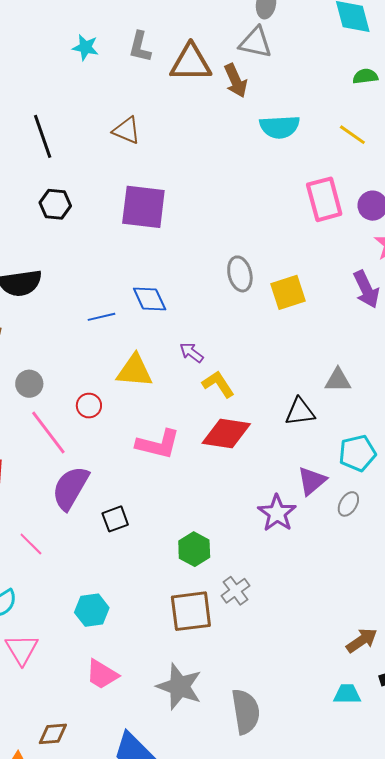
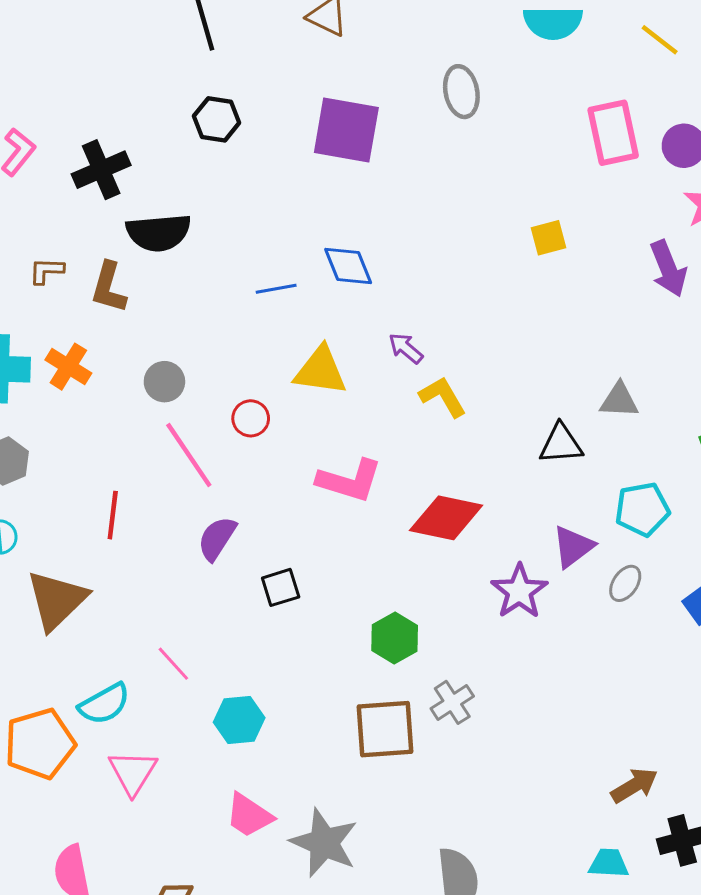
gray ellipse: (240, 274) -> (461, 92), moved
yellow square: (288, 292) -> (548, 238), moved, size x0.7
red diamond: (226, 433) -> (446, 518), moved
purple semicircle: (70, 488) -> (217, 538), size x0.7
pink line: (31, 544) -> (173, 664), moved
gray star: (179, 687) -> (324, 843), moved

